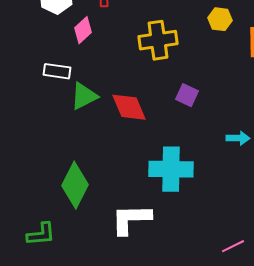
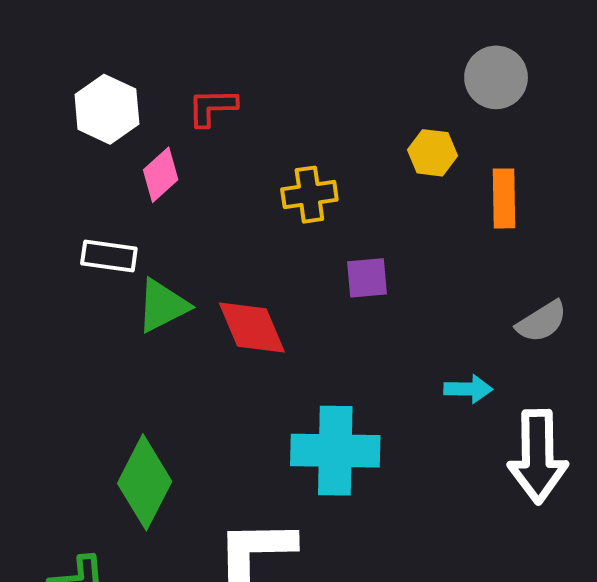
yellow cross: (158, 40) -> (309, 195), size x0.7
purple square: (187, 95) -> (367, 278), moved, turned -30

